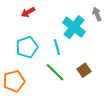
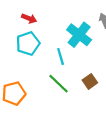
red arrow: (28, 12) -> (29, 18), turned -128
cyan pentagon: (27, 47) -> (28, 43), moved

